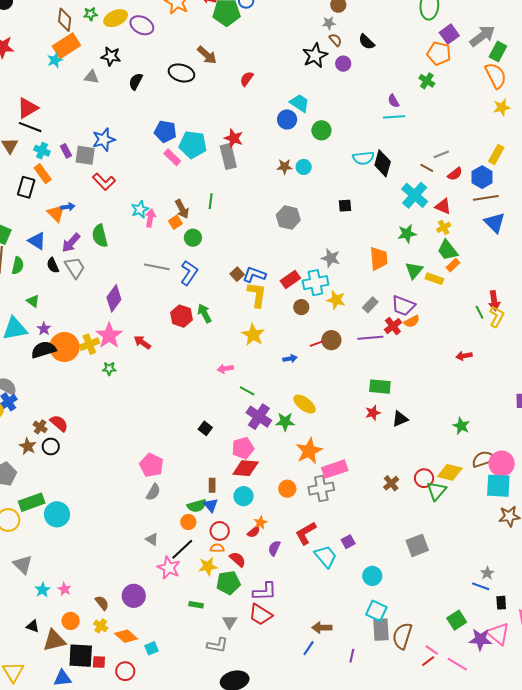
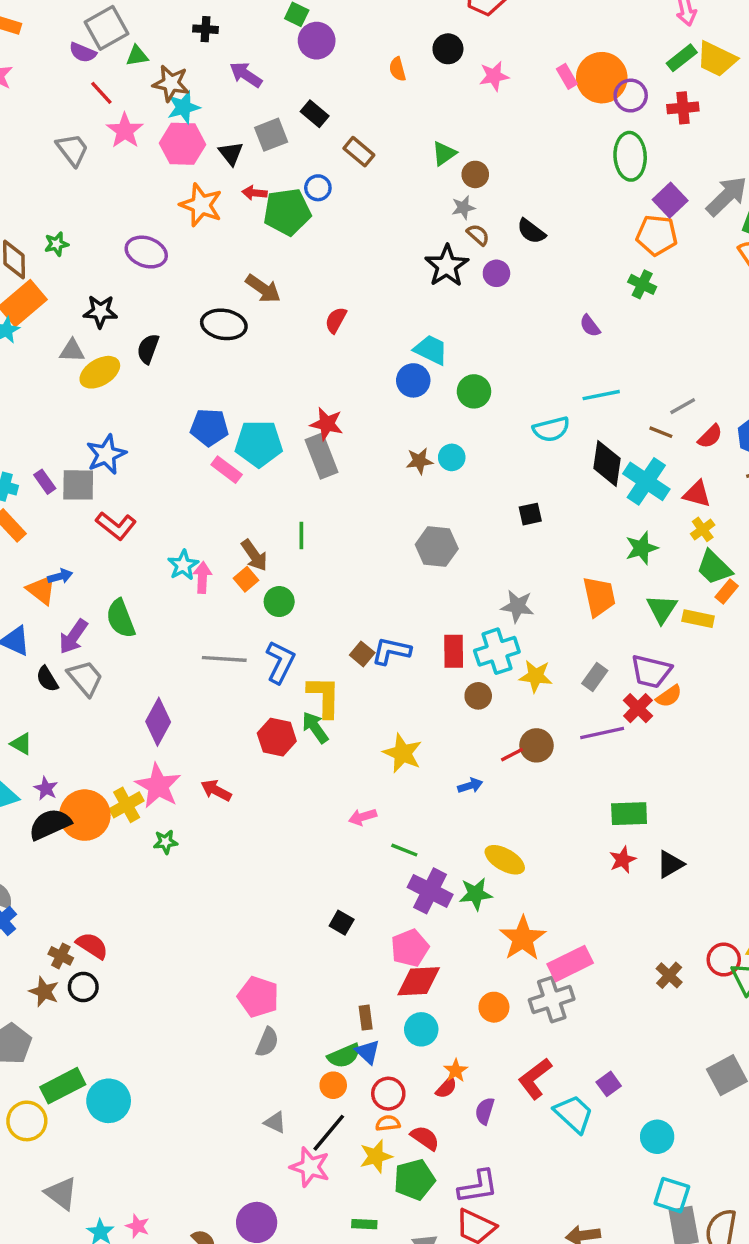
yellow ellipse: (116, 18) -> (100, 372), moved
cyan line: (394, 117) -> (601, 395), moved
black diamond: (383, 163) -> (607, 463), moved
red rectangle: (290, 279) -> (454, 651), turned -48
yellow L-shape: (257, 295) -> (324, 697), moved

